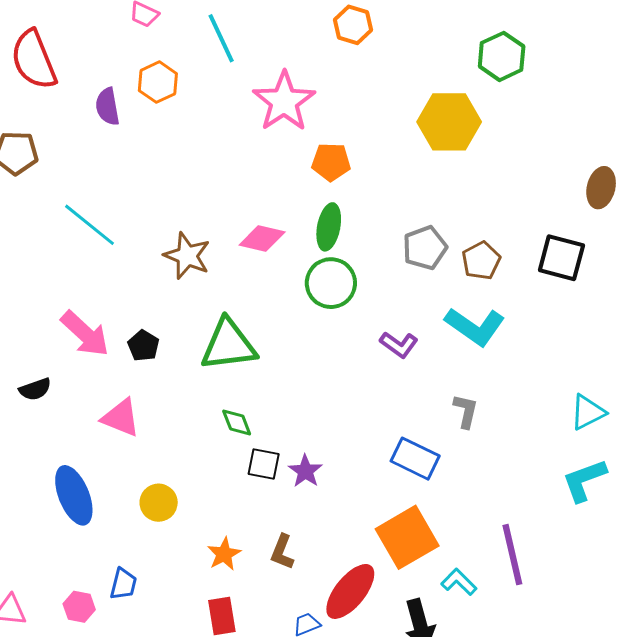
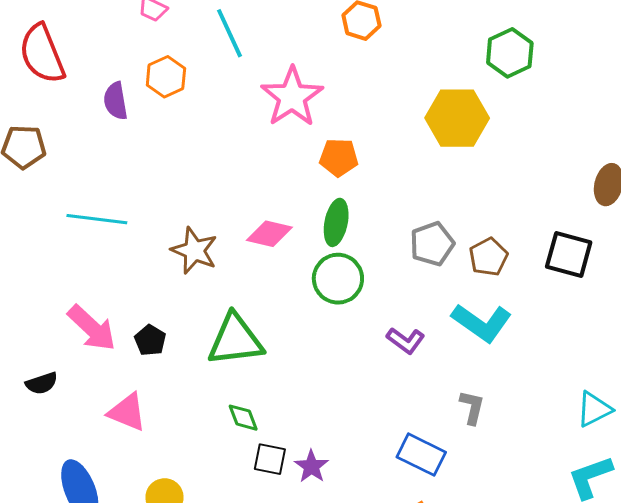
cyan line: (90, 225) -> (97, 219), turned -32

